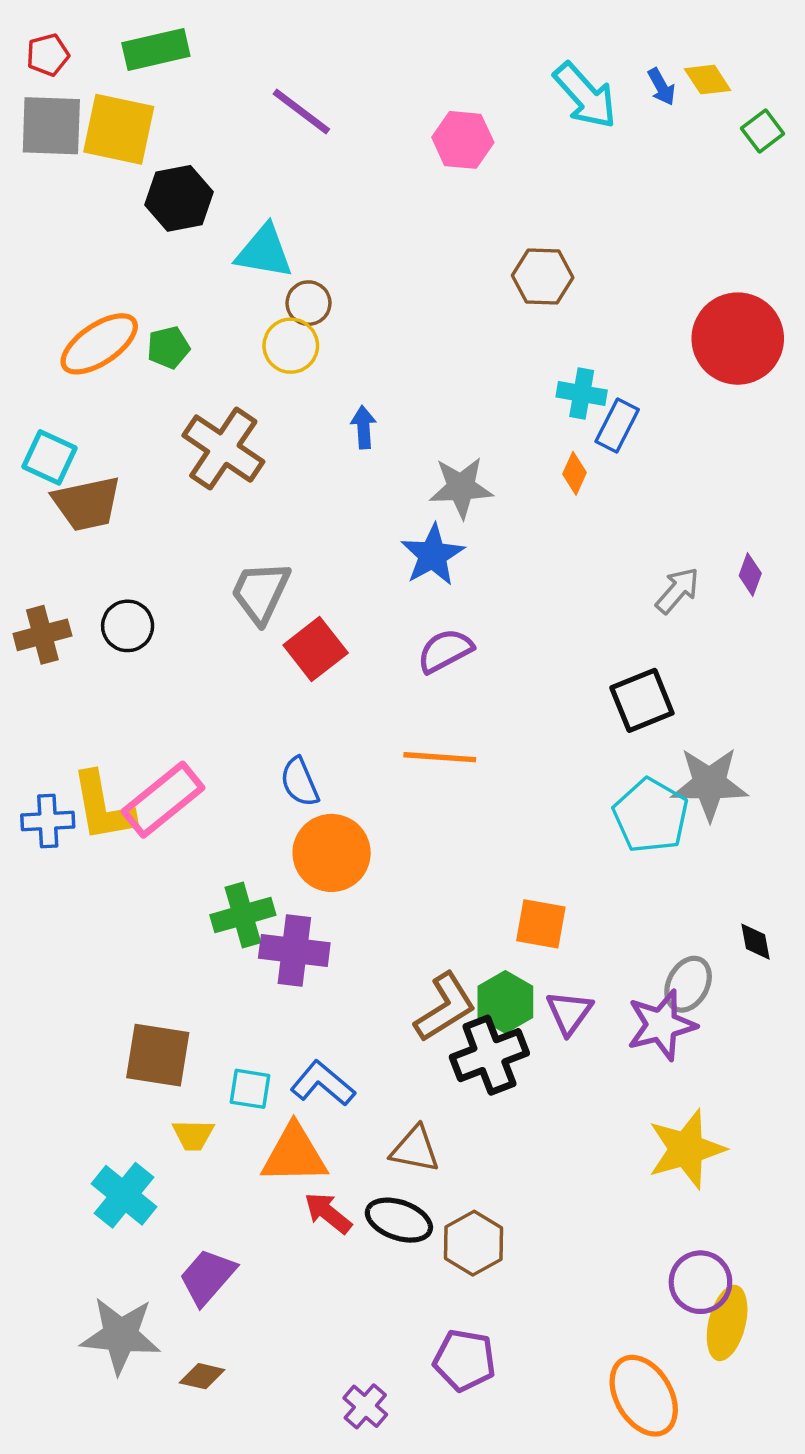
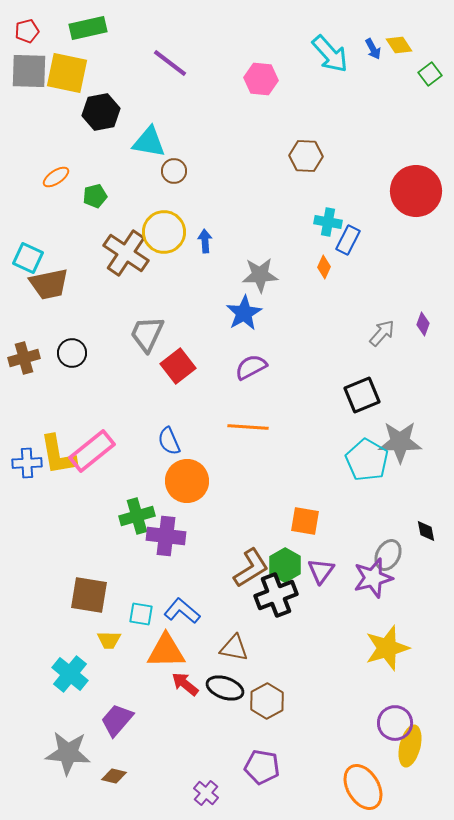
orange ellipse: (99, 344) -> (56, 177), moved, size x0.6
yellow circle: (291, 346) -> (164, 232), moved, size x1.4

